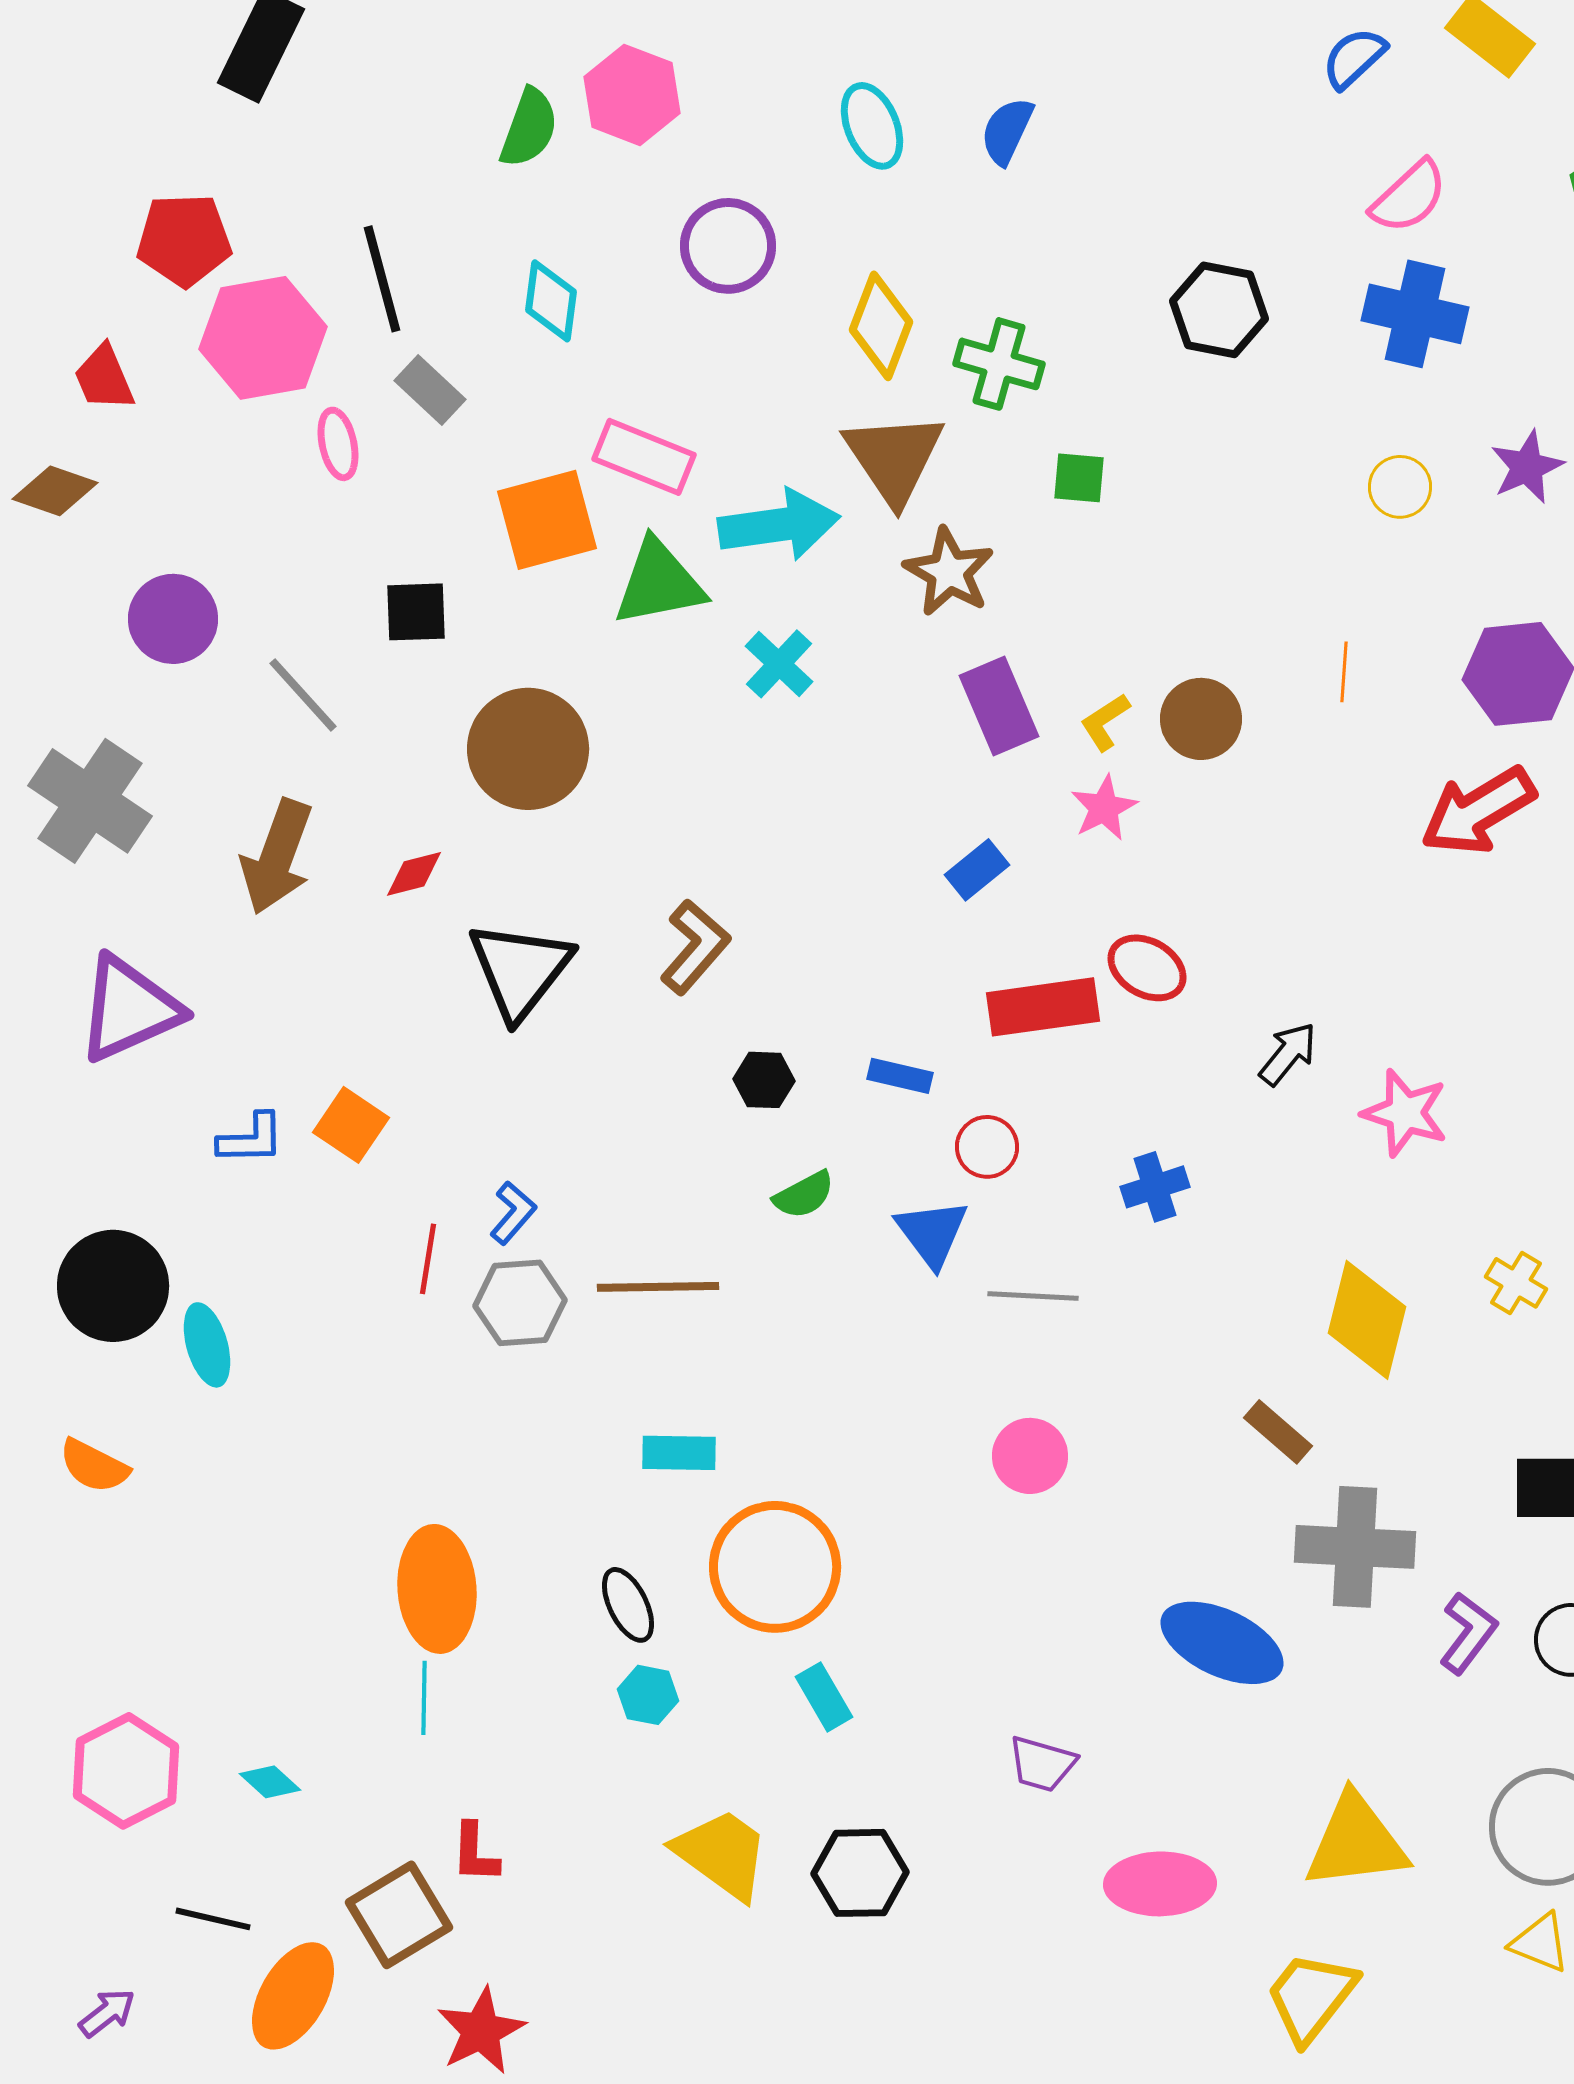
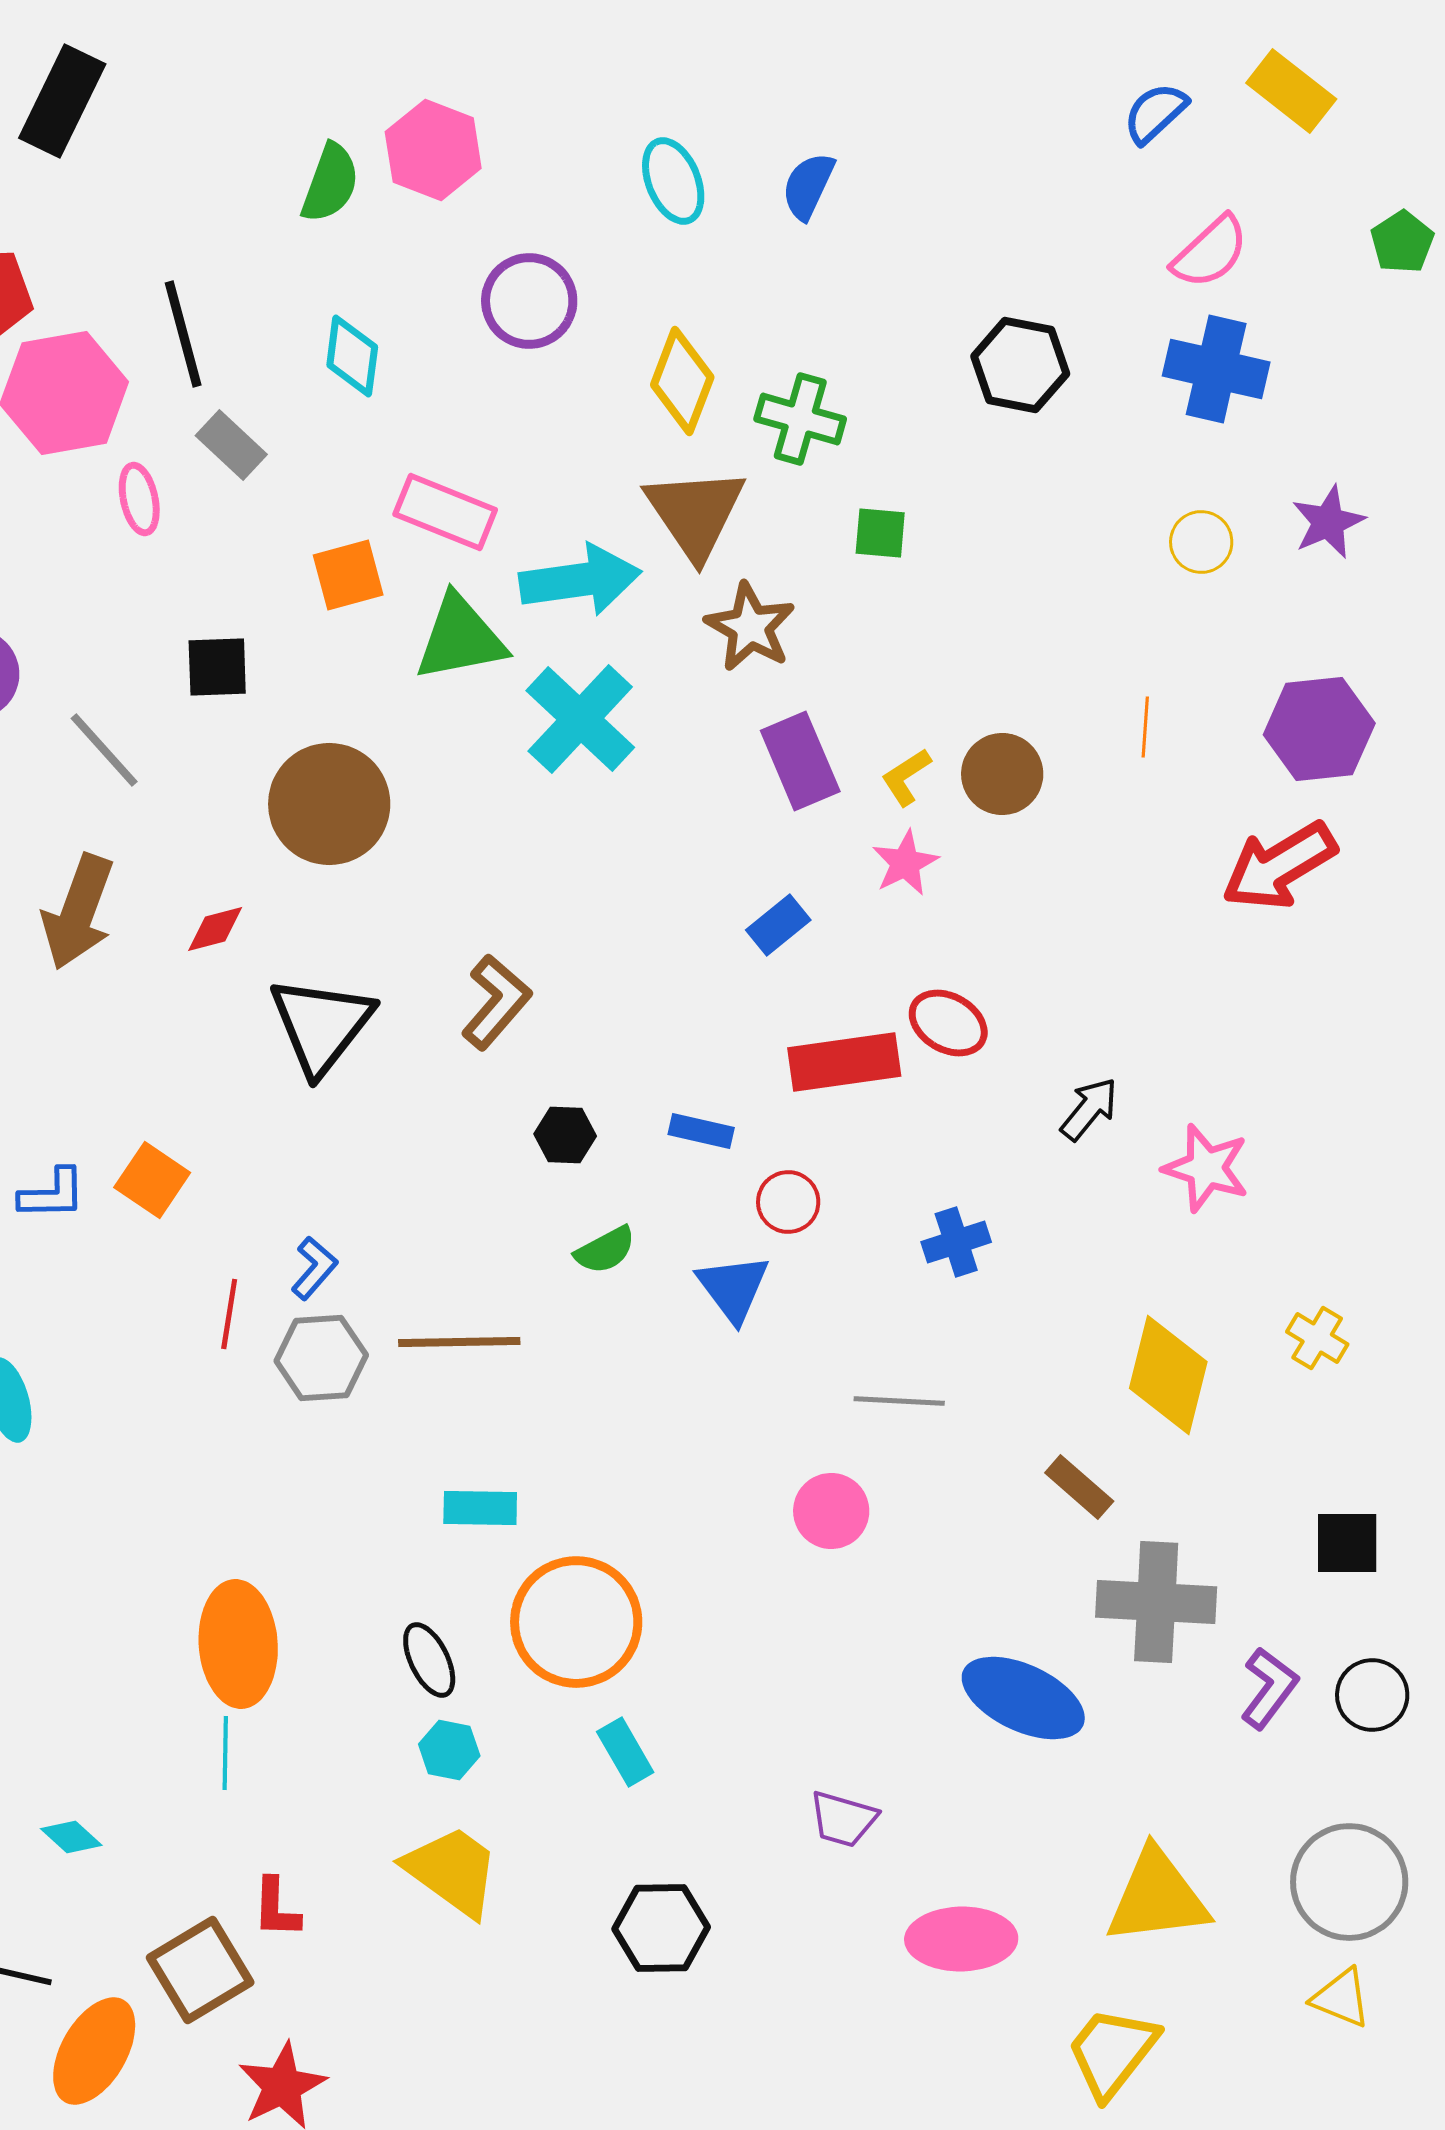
orange square: (547, 520) -> (348, 575), size x0.7
cyan cross: (779, 664) -> (580, 719), size x1.6
gray line: (1033, 1296) -> (899, 1401), moved
yellow trapezoid: (722, 1854) -> (452, 1871), moved

